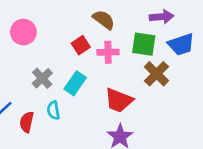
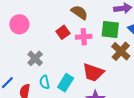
cyan rectangle: (75, 83) -> (66, 83), moved

